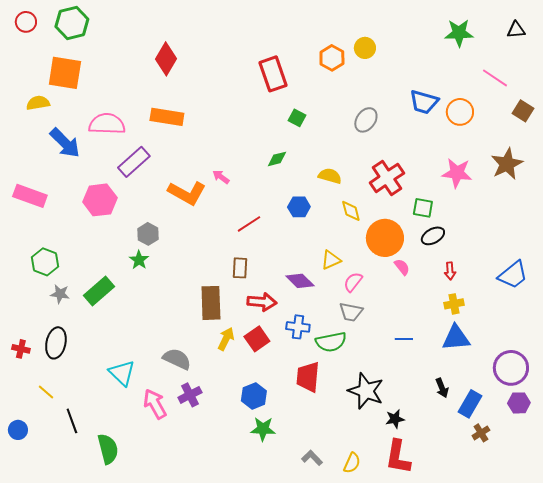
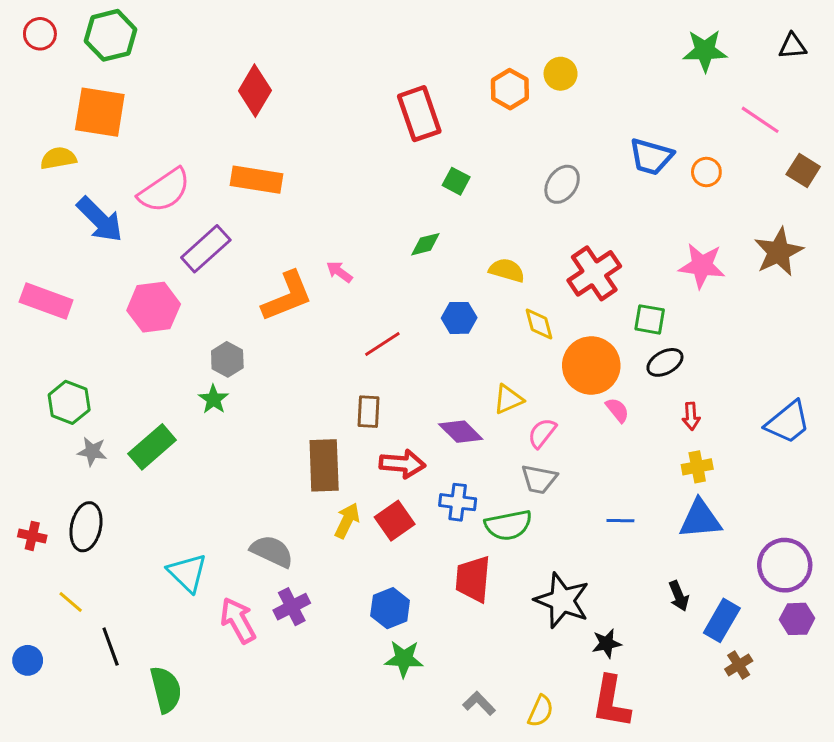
orange circle: (460, 112) -> (706, 172), size x0.7
pink semicircle: (107, 124) -> (164, 190), turned 144
orange L-shape: (187, 193) -> (287, 296), turned -51

